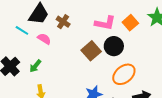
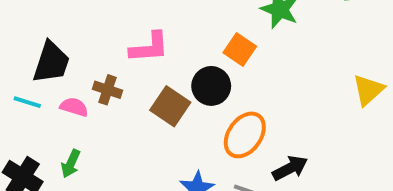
brown cross: (63, 22) -> (108, 90), moved
pink L-shape: (105, 23) -> (149, 47), moved
orange square: (130, 23) -> (240, 50), moved

